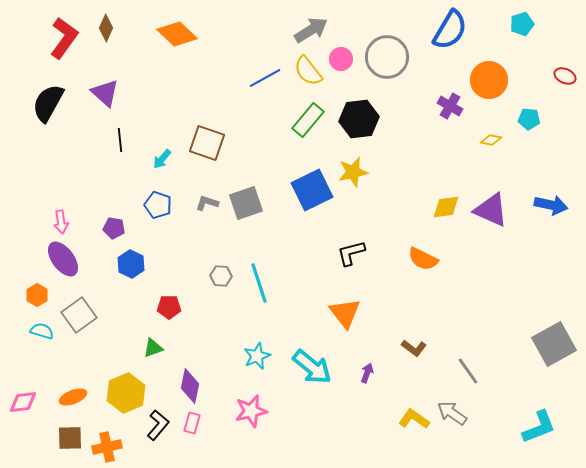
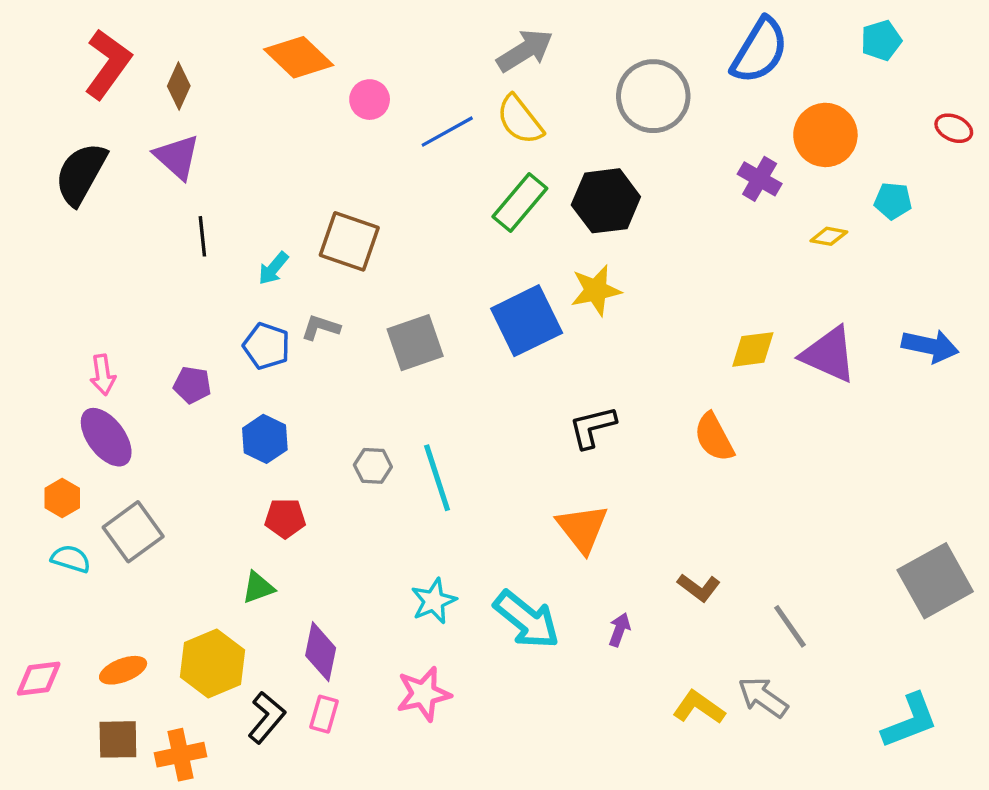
brown diamond: (106, 28) -> (179, 86), moved
pink circle: (341, 59) -> (370, 100), moved
gray L-shape: (207, 203) -> (321, 327), moved
orange semicircle: (423, 259) -> (714, 437), turned 36
blue hexagon: (131, 264) -> (265, 439), moved

